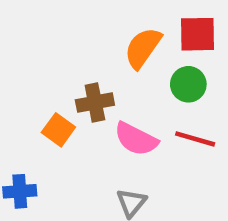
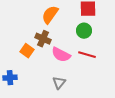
orange semicircle: (143, 48) -> (50, 15), moved
brown cross: (95, 103) -> (43, 39), turned 35

